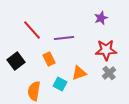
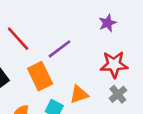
purple line: (64, 38) -> (60, 49), turned -30
orange rectangle: (49, 59) -> (40, 76), size x1.5

